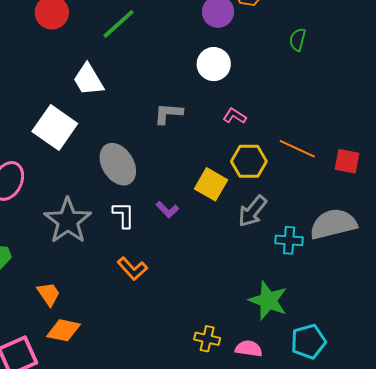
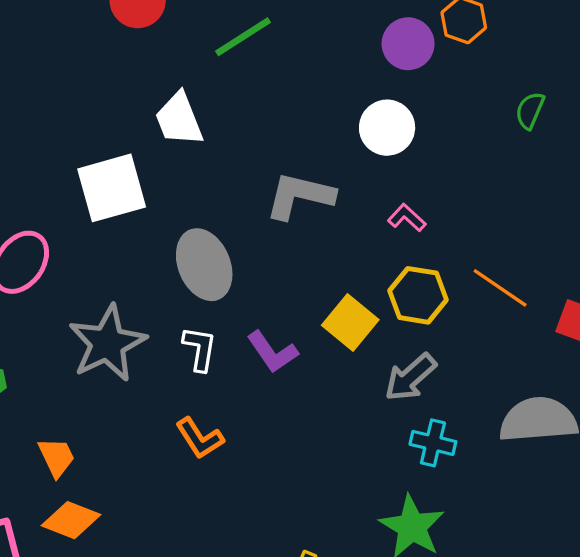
gray L-shape: (168, 113) -> (300, 196), size x1.4
white square: (55, 127) -> (112, 188), turned 30
purple L-shape: (167, 210) -> (272, 352), size x1.4
cyan cross: (289, 240) -> (433, 443), moved

